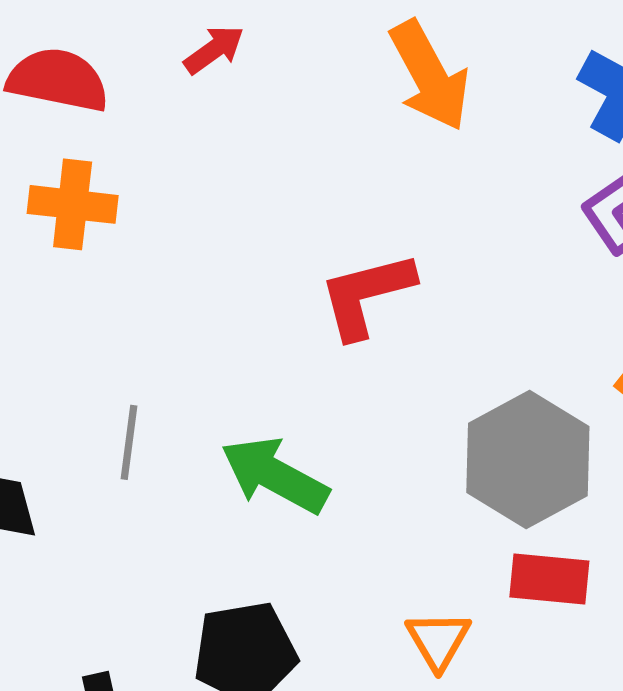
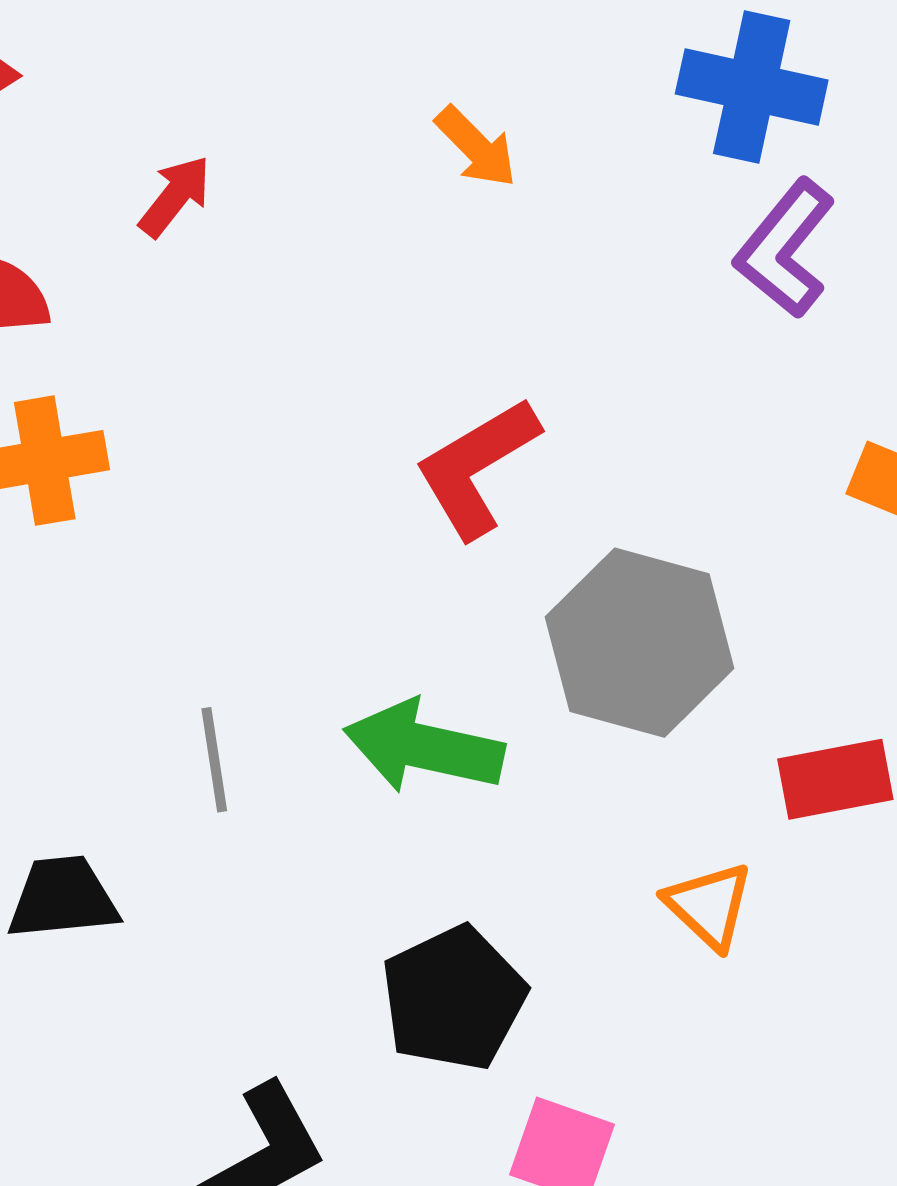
orange arrow: (430, 76) -> (476, 147), size x0.6
gray hexagon: (528, 460) -> (640, 643), moved

